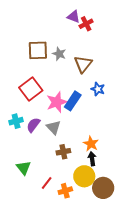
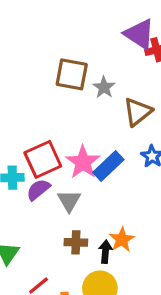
purple triangle: (74, 17) -> (139, 34), size x1.5
red square: (31, 89) -> (43, 159), moved
pink star: (57, 102) -> (83, 162), turned -30
black arrow: (92, 159) -> (105, 252), moved

